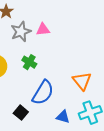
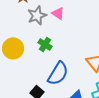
pink triangle: (43, 29) -> (58, 13), turned 40

